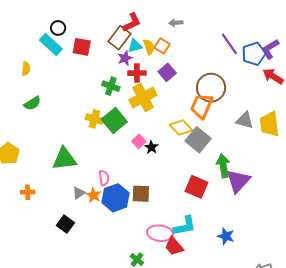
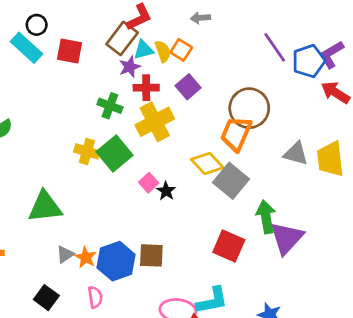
pink semicircle: (104, 178) -> (95, 297), moved

